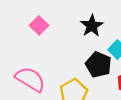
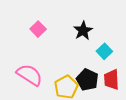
black pentagon: (98, 65) -> (87, 80), moved

